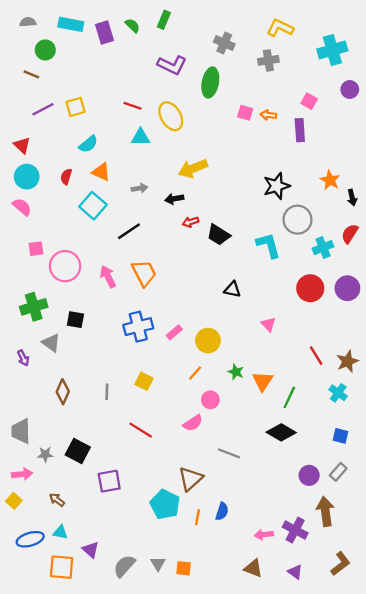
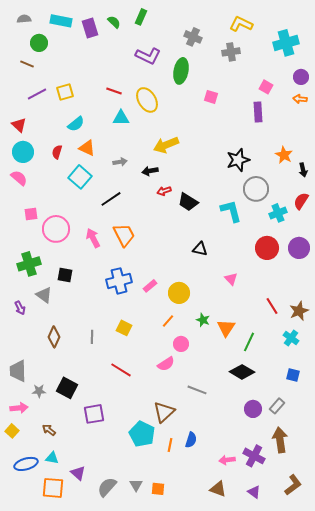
orange arrow: (268, 115) -> (300, 99), moved
gray rectangle: (338, 472) -> (277, 406), moved
purple circle: (309, 475) -> (253, 409), moved

